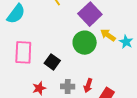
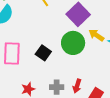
black square: (52, 62) -> (43, 53), moved

